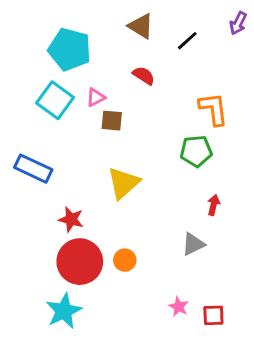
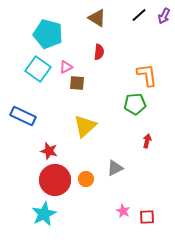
black line: (187, 41) -> (139, 15), moved
red semicircle: (144, 76) -> (99, 52), turned 63
gray triangle: (193, 244) -> (115, 168), moved

